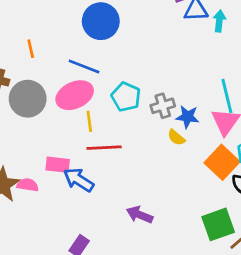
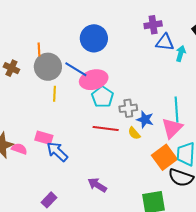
pink ellipse: (75, 95) -> (94, 80), moved
gray circle: (28, 99) -> (48, 67), moved
yellow line: (89, 121) -> (55, 94), moved
red line: (104, 148) -> (106, 129), moved

